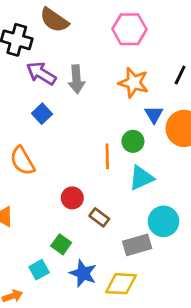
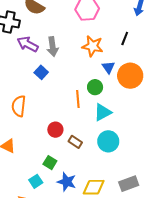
blue square: (42, 114) -> (41, 72), moved
orange semicircle: (22, 161) -> (19, 106), turned 40
cyan circle: (163, 221) -> (108, 141), moved
gray rectangle: (137, 245) -> (129, 184), moved

